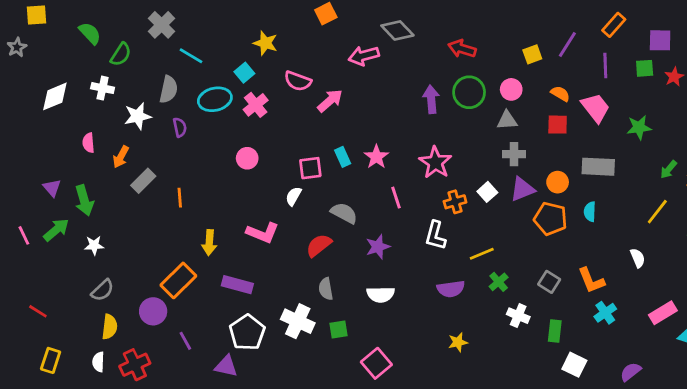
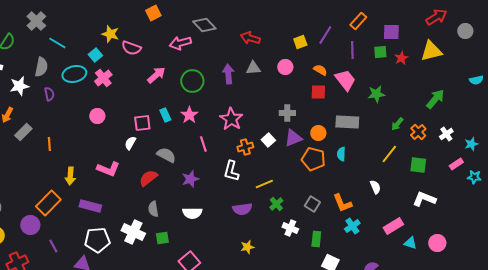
pink semicircle: (298, 81) -> (131, 48), moved
green circle: (469, 92) -> (192, 81), moved
gray triangle: (507, 120) -> (253, 68), moved
white pentagon: (247, 332) -> (97, 240), turned 30

